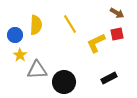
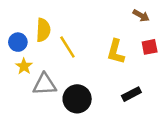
yellow line: (70, 24) -> (67, 47), moved
red square: (117, 34) -> (150, 47), moved
yellow L-shape: (96, 43) -> (116, 52), turned -50

